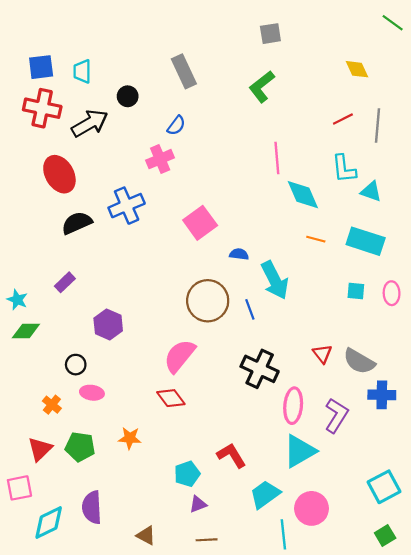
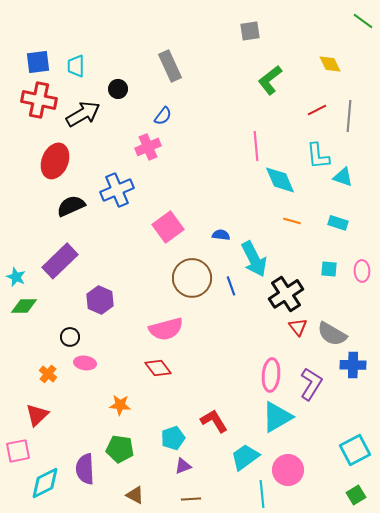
green L-shape: (262, 87) -> (270, 80), moved
red ellipse: (59, 174) -> (55, 161), turned 52
pink square: (200, 223) -> (168, 227), moved
cyan rectangle: (366, 241) -> (338, 223), size x0.6
purple rectangle: (65, 282) -> (60, 261), size x1.8
pink semicircle: (180, 356) -> (166, 329), turned -144
black cross: (260, 369) -> (286, 294), moved, turned 32
green pentagon: (80, 447) -> (120, 449), moved

